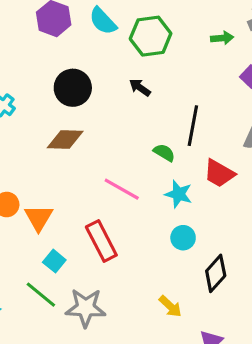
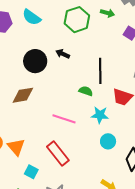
green hexagon: (151, 36) -> (77, 20), moved
green arrow: (222, 38) -> (107, 13), turned 32
black circle: (73, 88) -> (35, 61), moved

